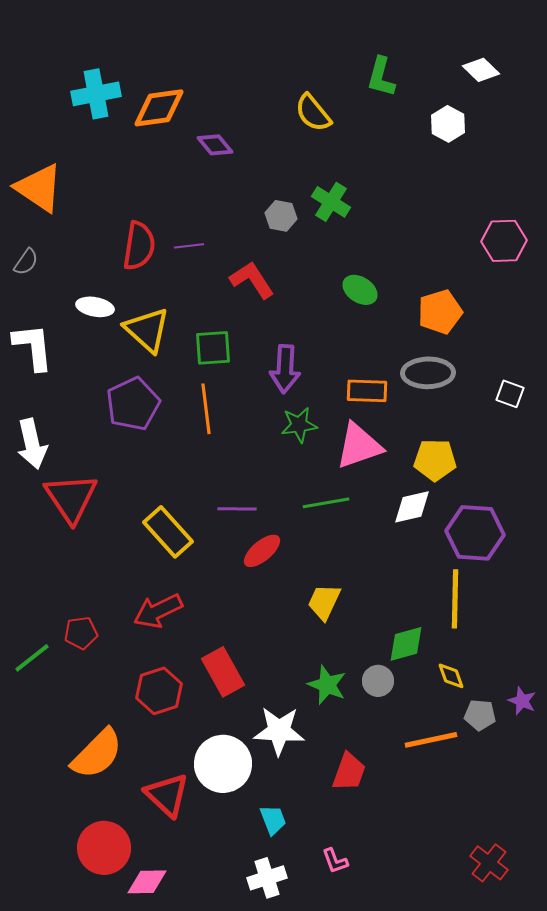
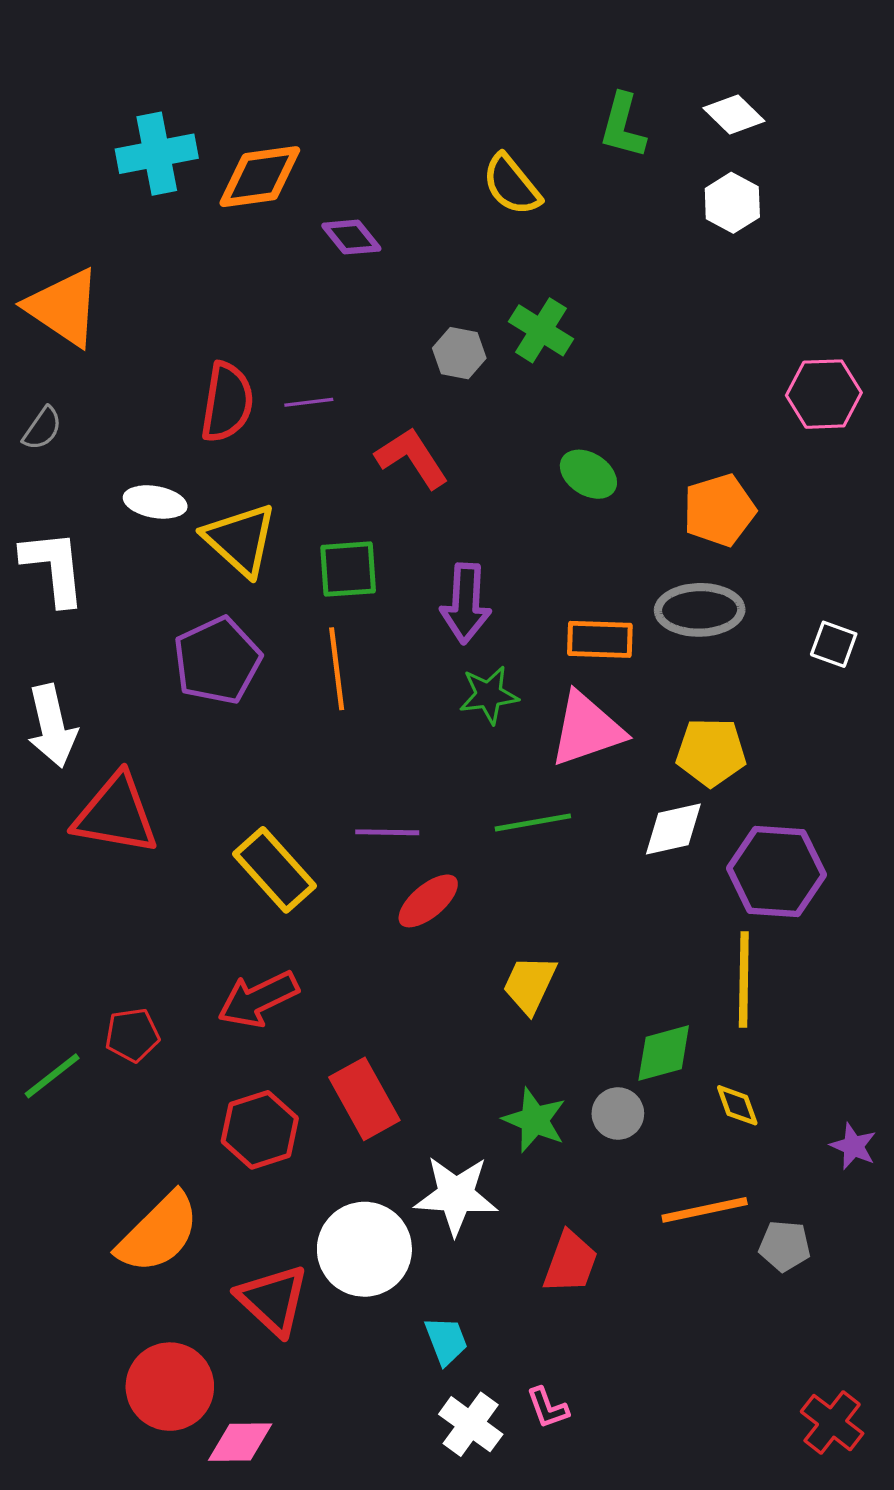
white diamond: (481, 70) -> (734, 114), moved
red triangle: (71, 498) -> (116, 814), turned -46
gray pentagon: (480, 715) -> (785, 1246), moved
red cross: (489, 863) -> (832, 1423), moved
white cross: (267, 878) -> (471, 1424), moved, turned -36

